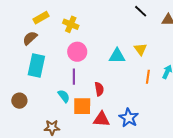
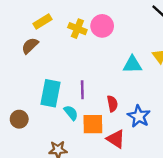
pink circle: (77, 52) -> (102, 26), moved
cyan rectangle: (36, 65) -> (51, 93), moved
blue star: (129, 118) -> (139, 116), moved
red triangle: (102, 119) -> (116, 139), turned 30

